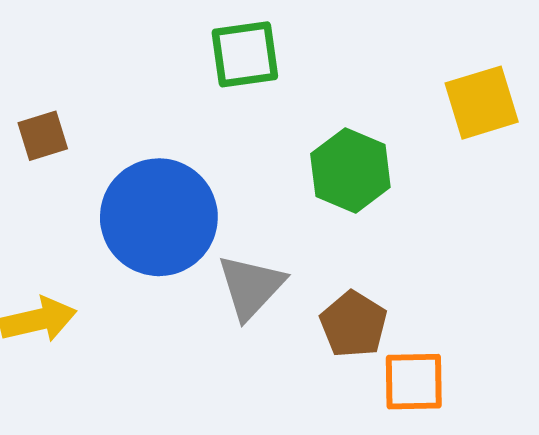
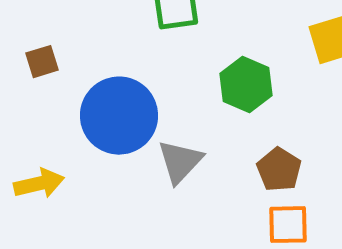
brown pentagon: (353, 324) -> (279, 170), moved

